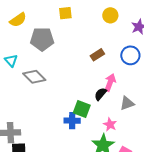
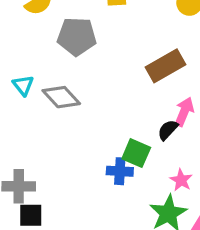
brown rectangle: (97, 55) -> (166, 66), size x1.6
cyan triangle: (11, 61) -> (23, 85), moved

